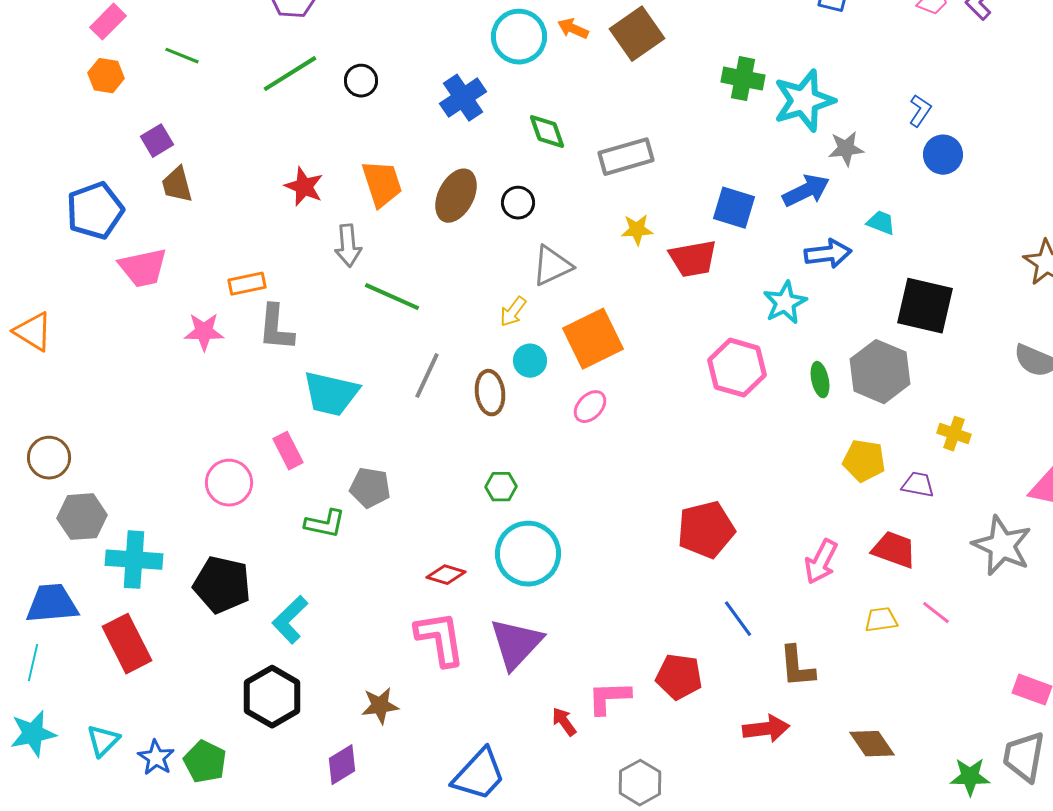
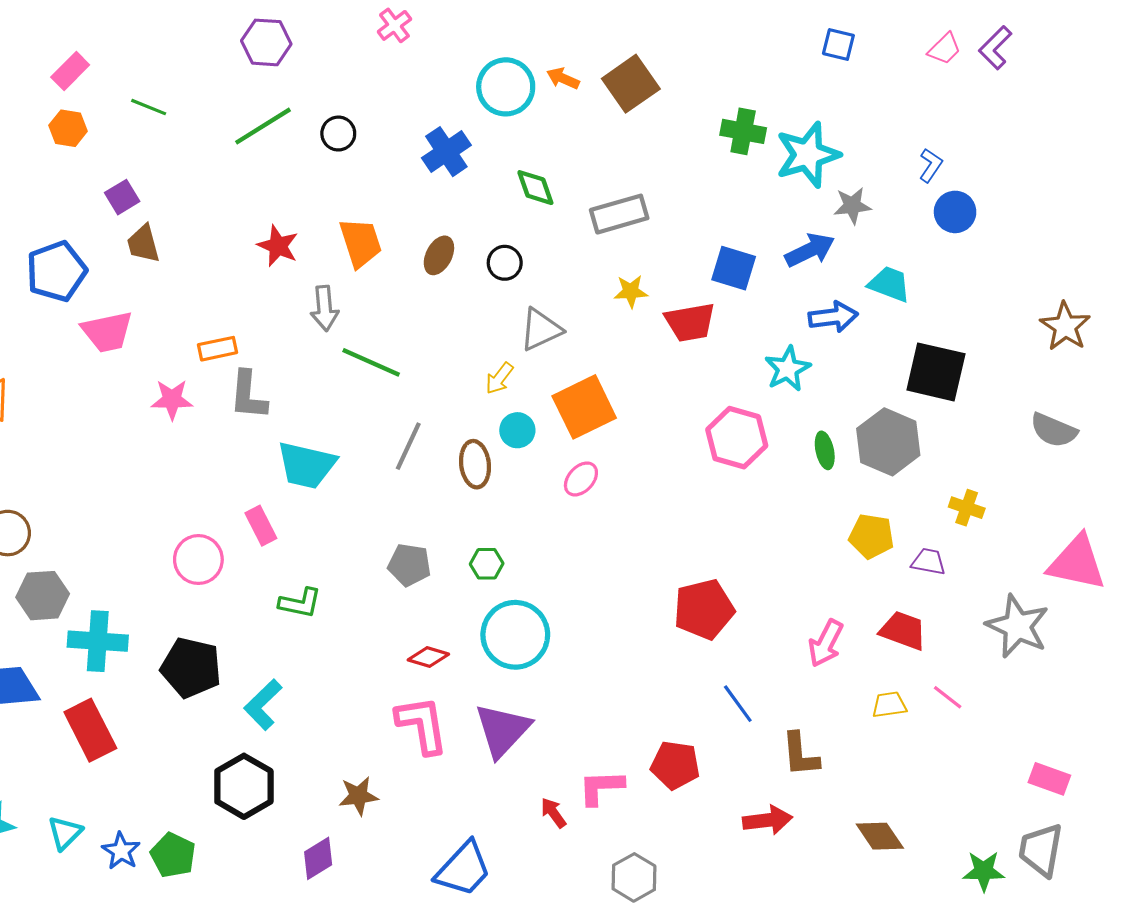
brown ellipse: (456, 196) -> (439, 255), size x0.7
cyan trapezoid: (881, 223) -> (889, 284), size x1.4
gray pentagon: (370, 488) -> (409, 565), moved

